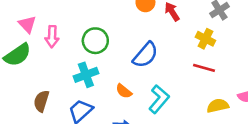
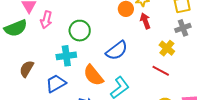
orange semicircle: (124, 91) -> (93, 75), size x1.6

